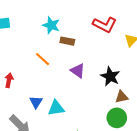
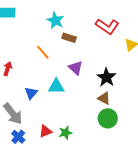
brown triangle: (122, 97) -> (104, 98), moved, turned 32
cyan triangle: (56, 108) -> (56, 86), moved

